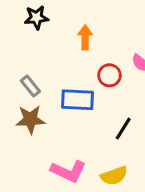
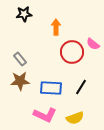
red circle: (110, 75) -> (72, 52), size x1.5
blue rectangle: (78, 100) -> (51, 88), moved

